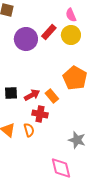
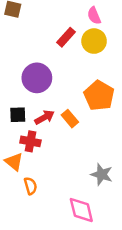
purple circle: (26, 39) -> (37, 78), moved
red cross: (40, 114) -> (30, 141), moved
orange semicircle: (29, 130) -> (30, 186), moved

